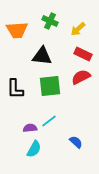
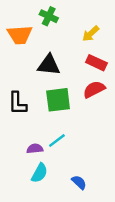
green cross: (50, 21) -> (49, 16), moved
blue semicircle: (76, 142) -> (79, 182), moved

